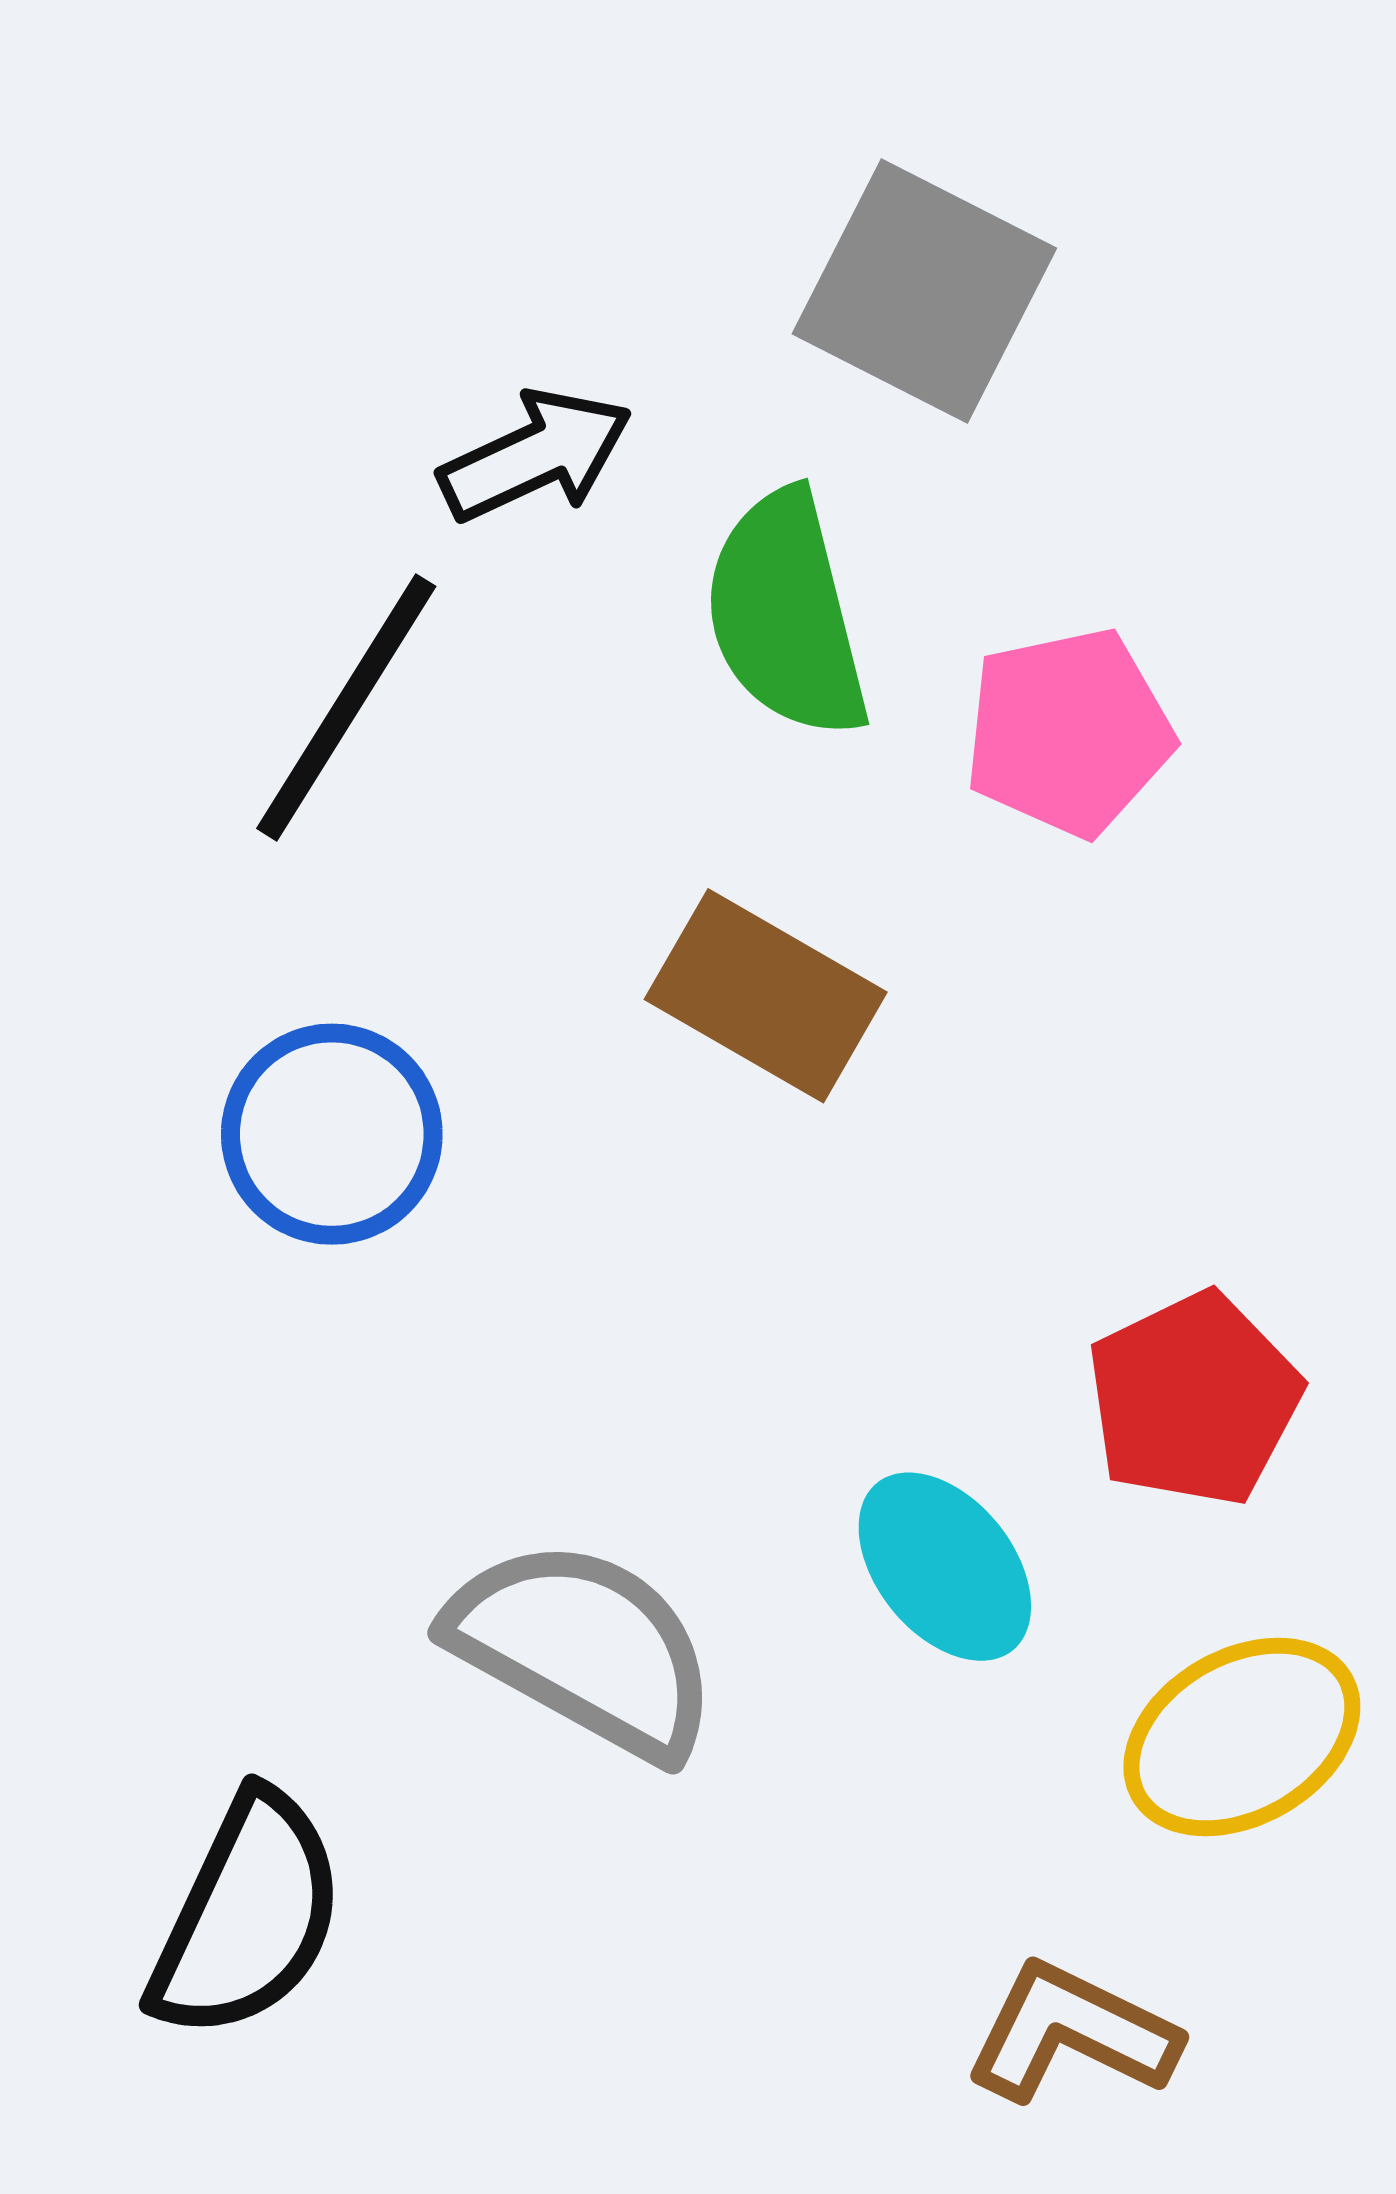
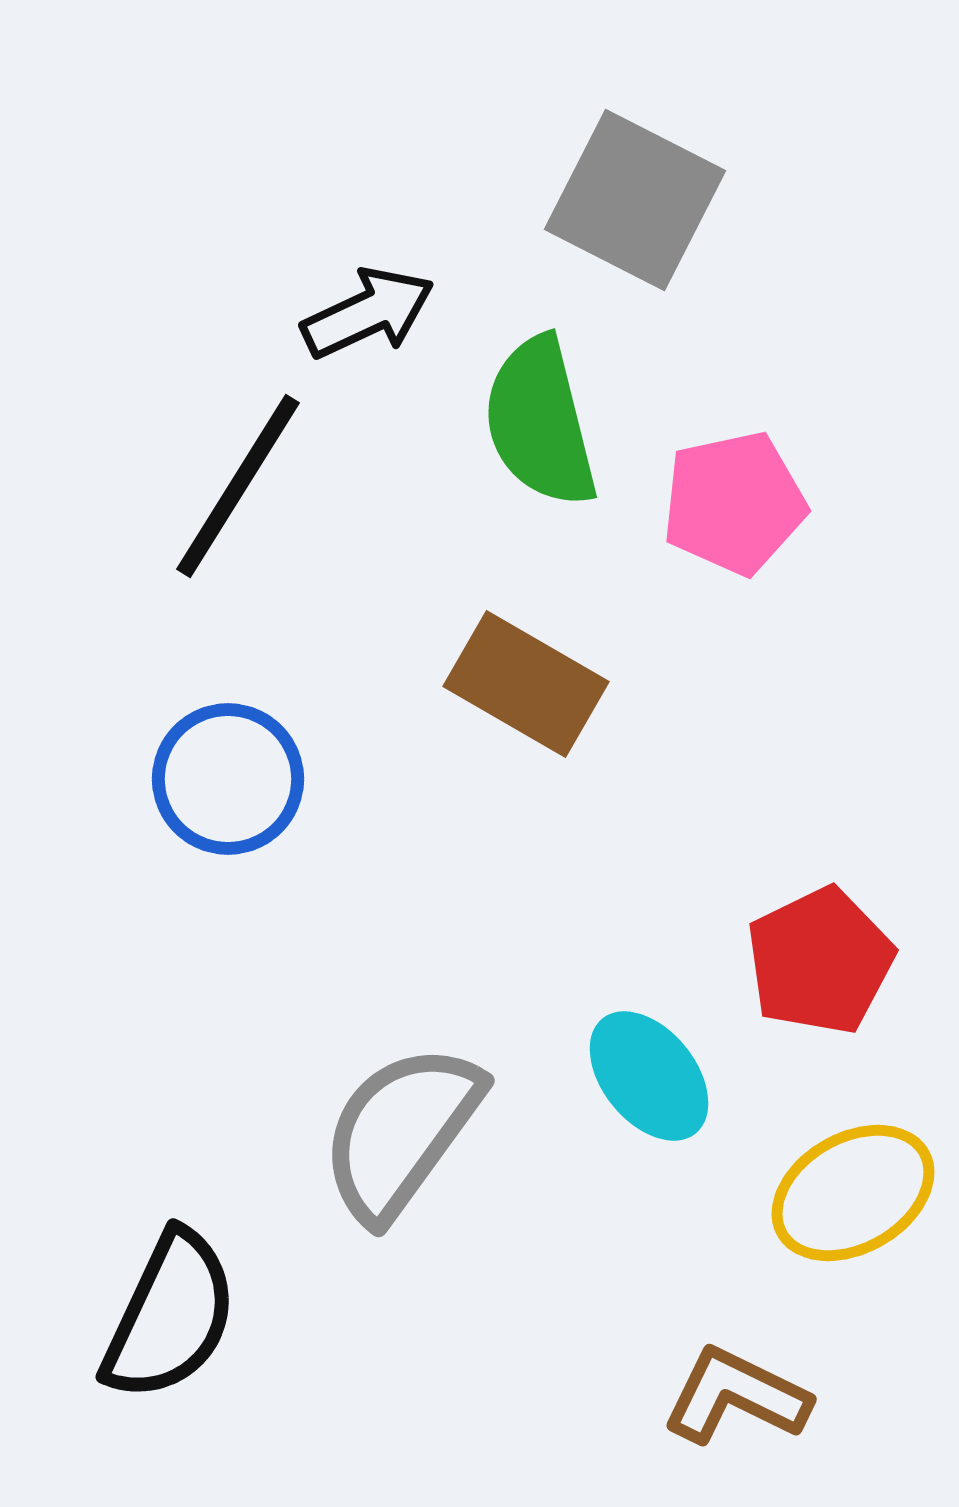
gray semicircle: (584, 1648) -> (401, 1132), turned -83

